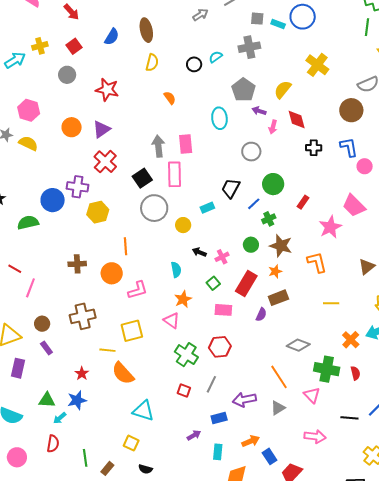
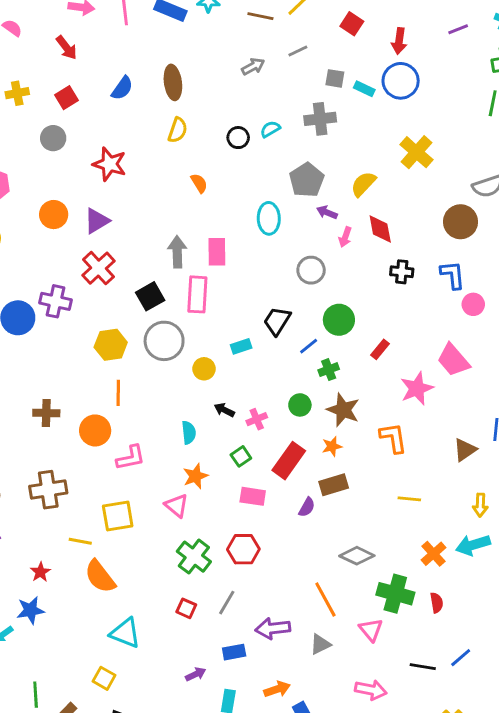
yellow hexagon: (98, 212) -> (111, 345), moved

